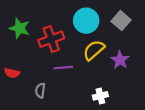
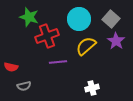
green star: (20, 28) -> (29, 17), moved
purple star: (120, 60) -> (116, 41), moved
gray semicircle: (40, 90) -> (24, 86), moved, turned -112

